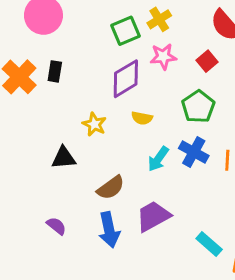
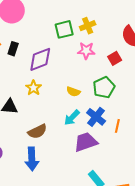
purple diamond: (126, 79) -> (40, 59), moved
yellow semicircle: (142, 118) -> (73, 92), moved
purple trapezoid: (153, 216) -> (86, 142), moved

